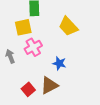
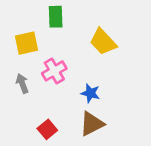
yellow square: (23, 27) -> (26, 43), moved
brown triangle: (49, 85) -> (92, 124), moved

